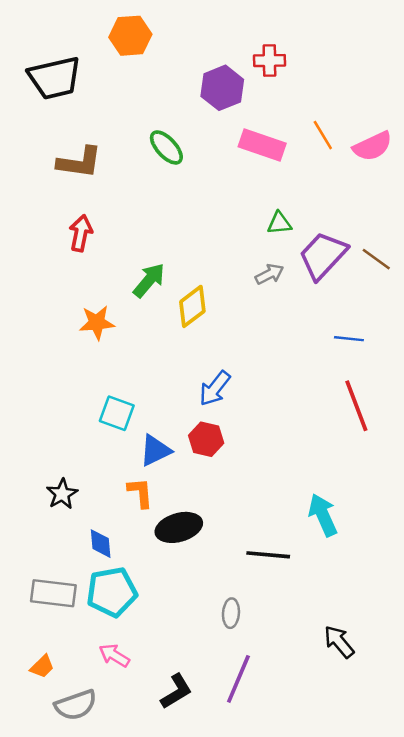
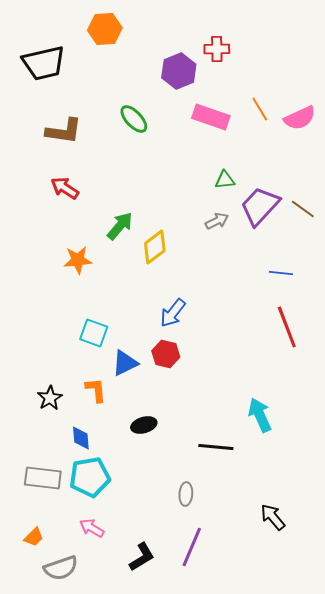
red arrow: (81, 233) -> (65, 188), turned -68
orange L-shape: (140, 493) -> (96, 390), moved
black ellipse: (179, 527) -> (144, 425), size x0.7

